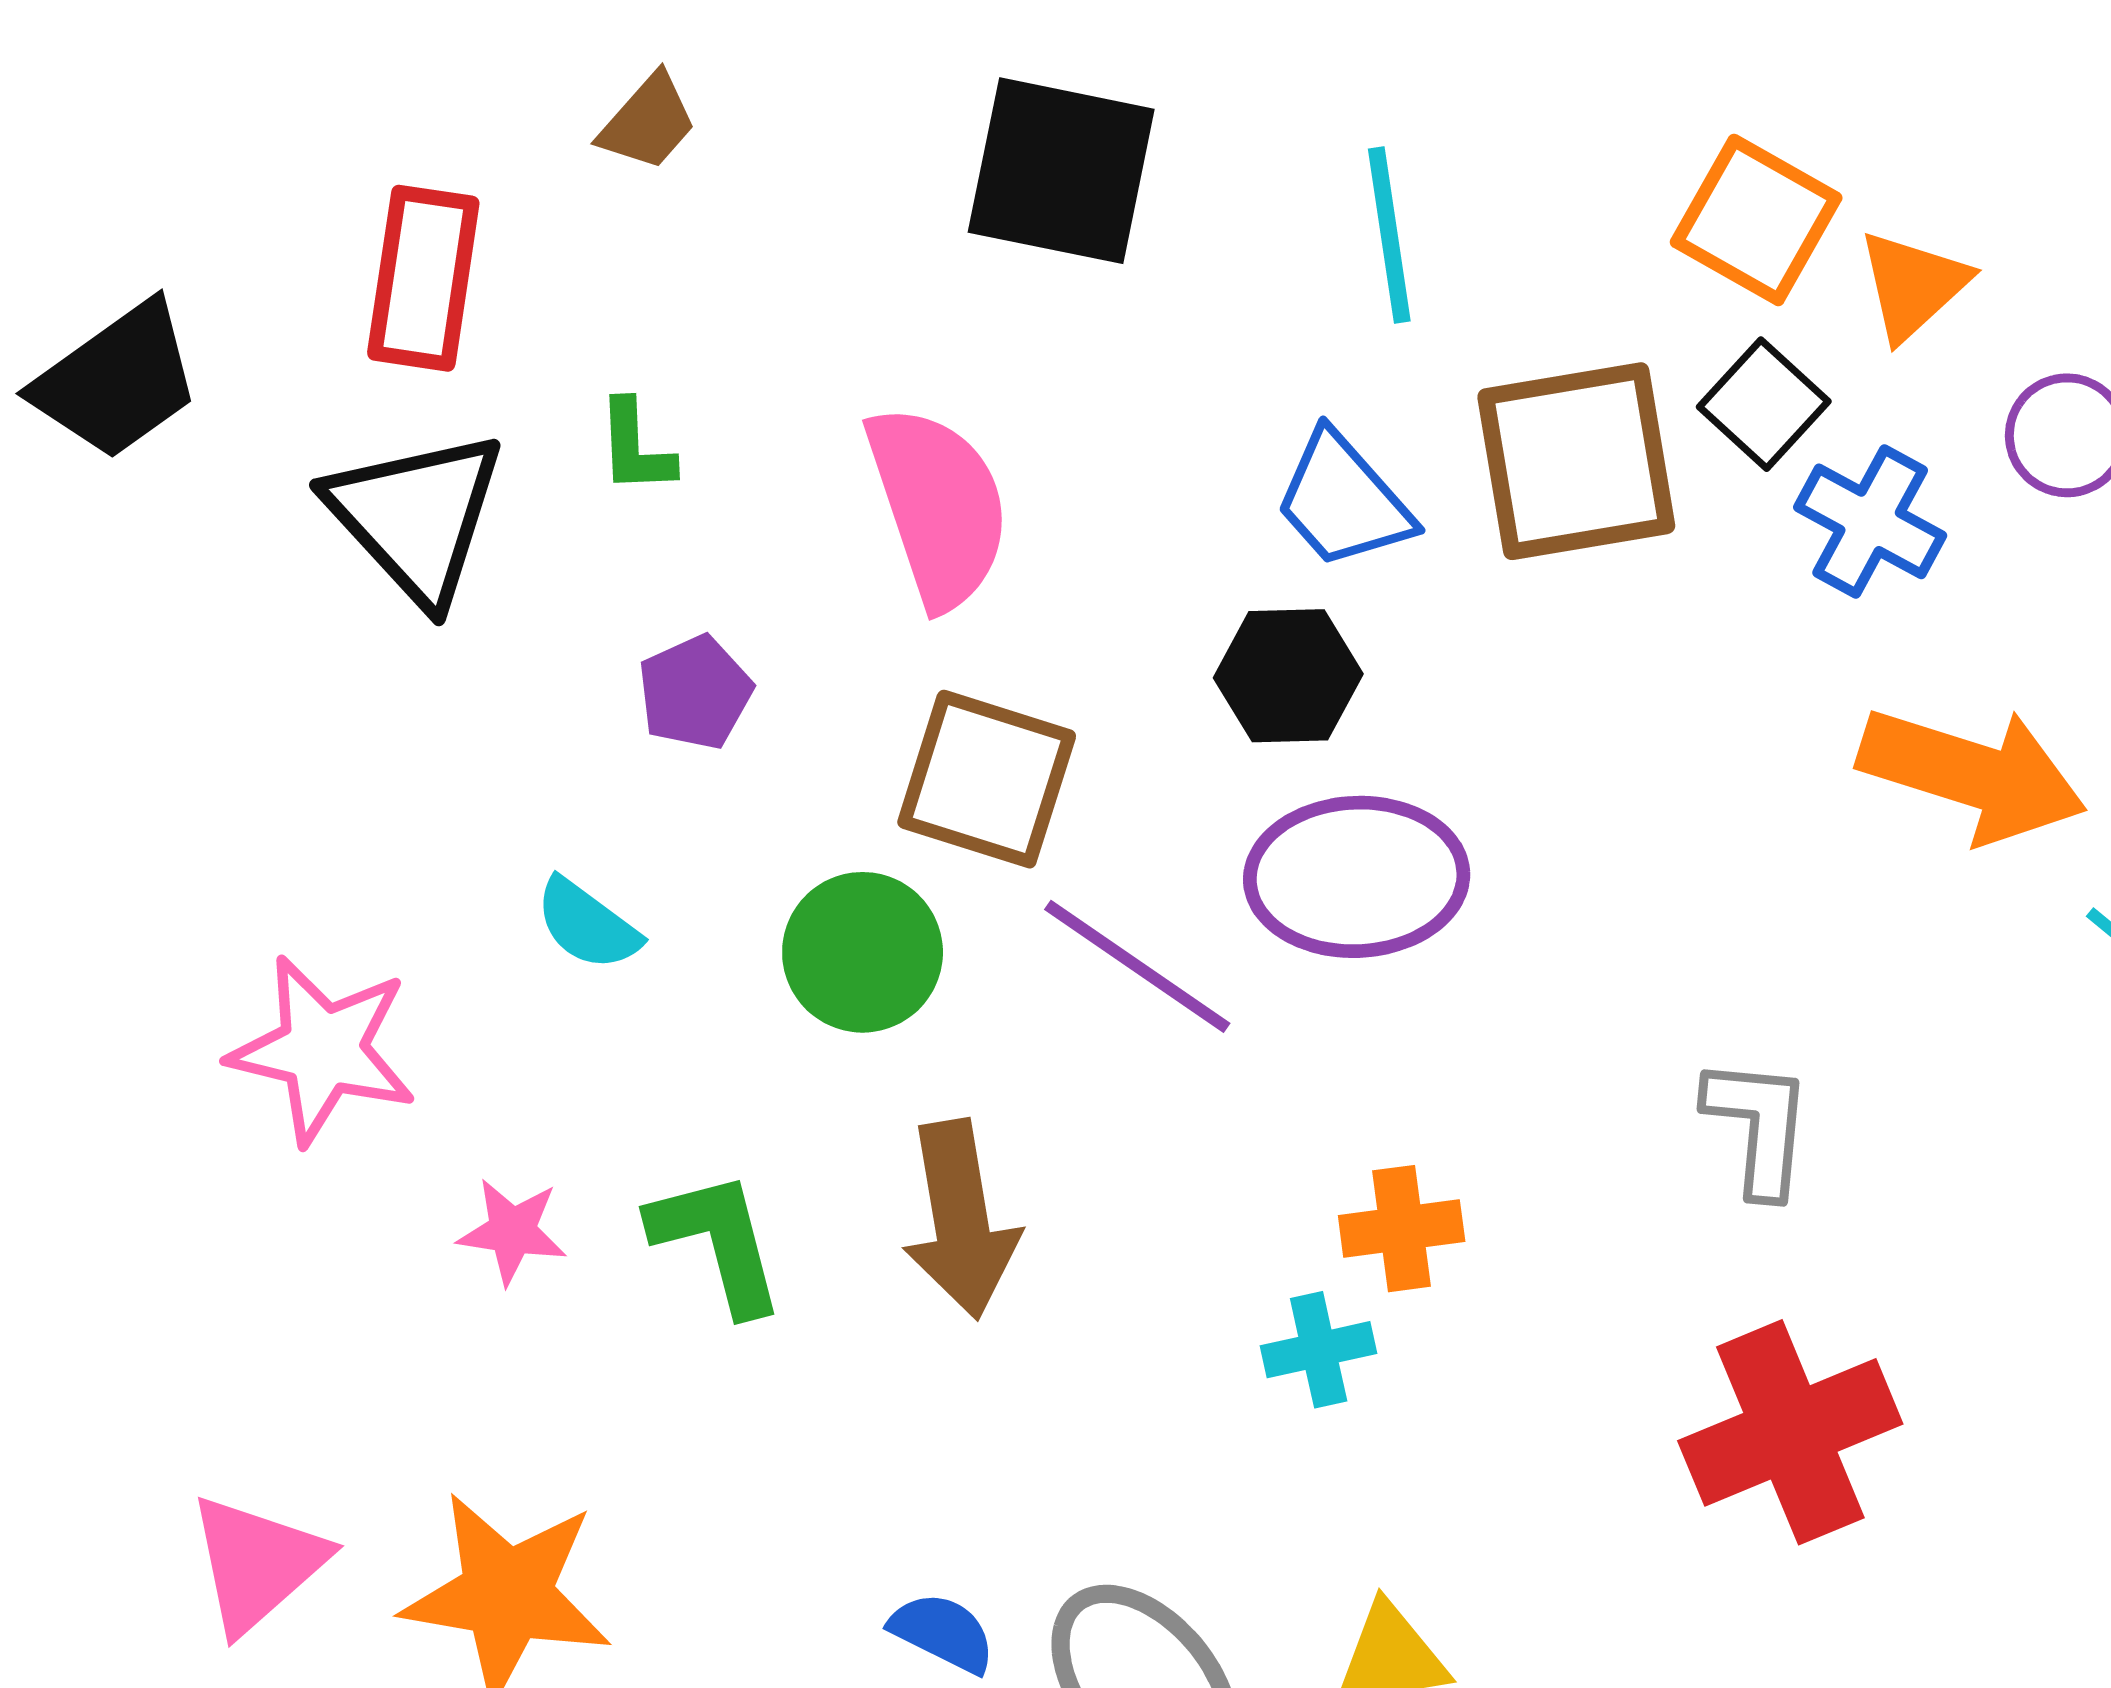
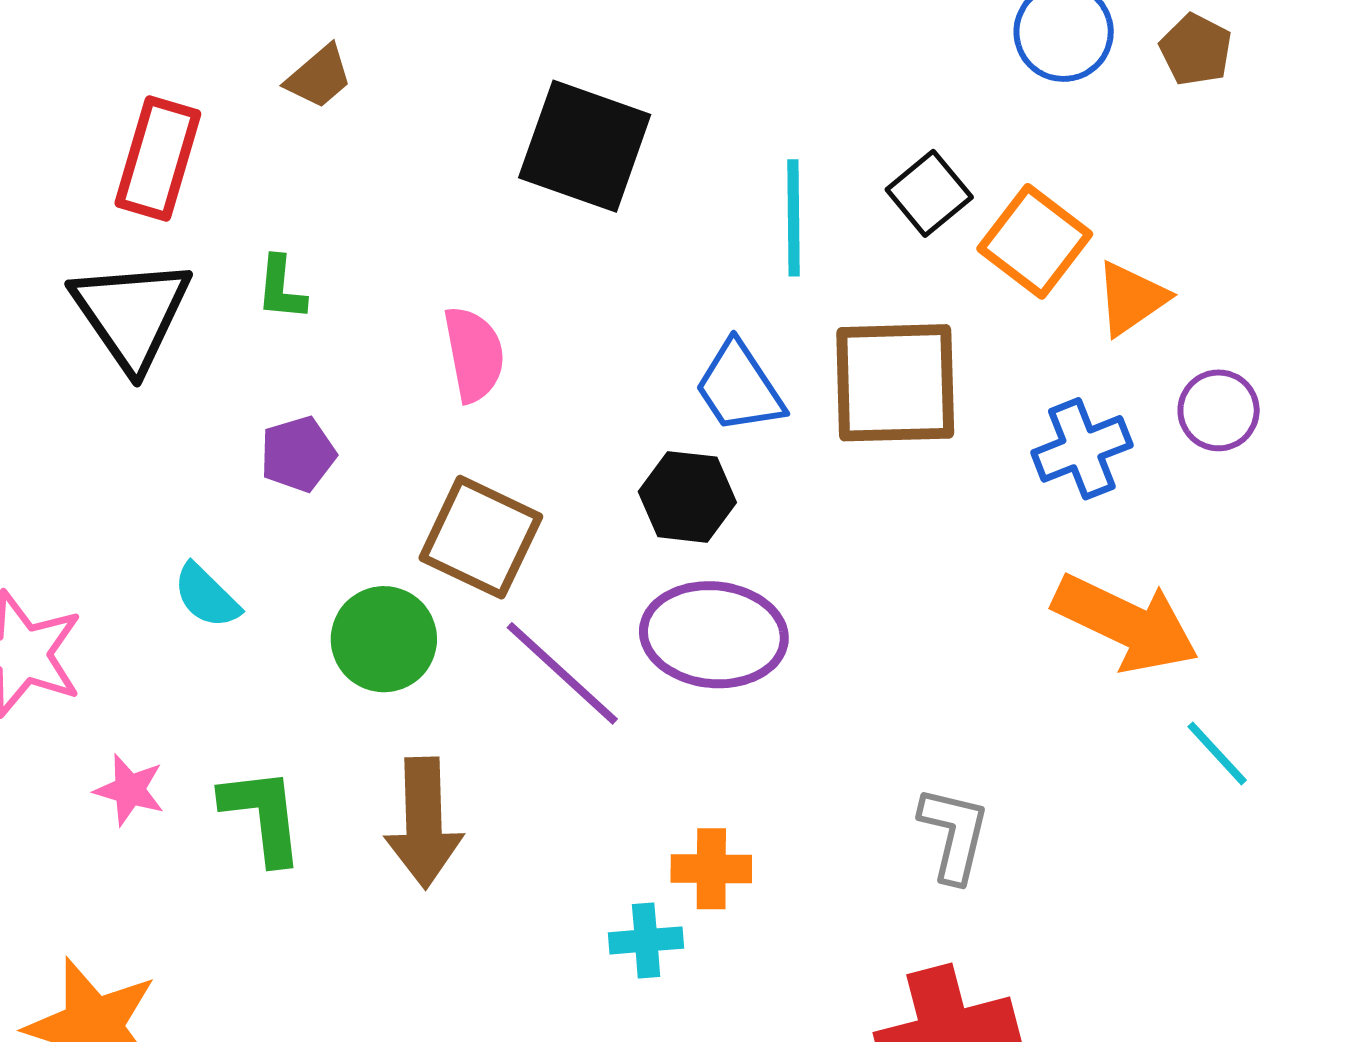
black square: (1764, 404) -> (929, 193), moved
pink semicircle: (938, 506) -> (474, 354), size x0.7
blue cross: (1870, 521) -> (1082, 449), turned 32

